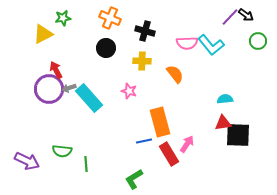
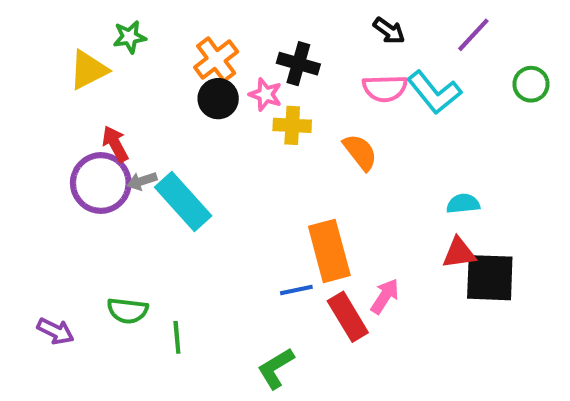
black arrow: (246, 15) -> (389, 31), moved
orange cross: (110, 18) -> (216, 59), moved, turned 30
pink star: (129, 91) -> (265, 94), moved
purple arrow: (27, 161) -> (55, 331), size x0.7

